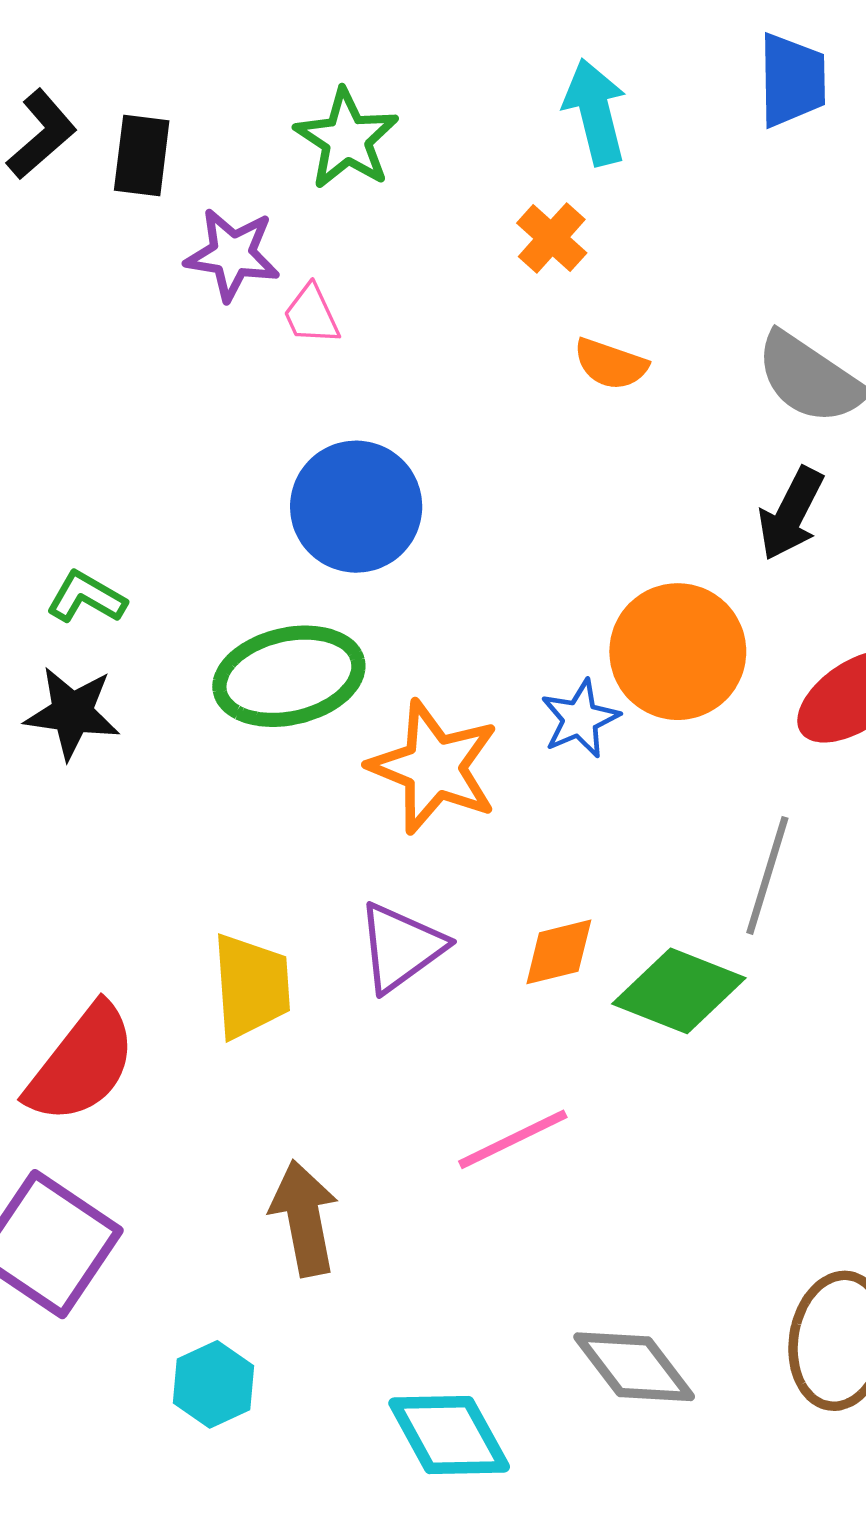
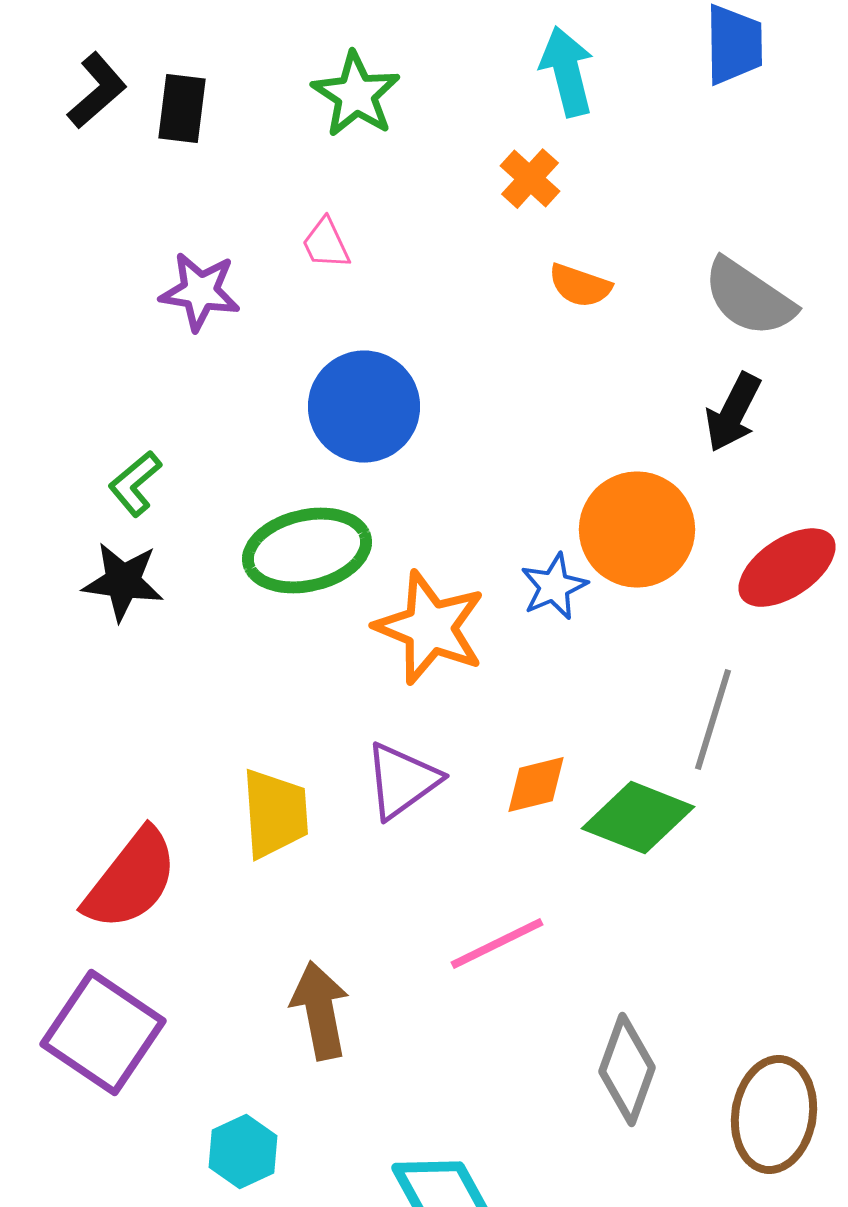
purple star: (232, 254) -> (200, 292), moved
green L-shape: (86, 597) -> (135, 484), turned -70
gray diamond: (634, 1367) -> (627, 1070), moved, turned 57

